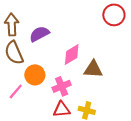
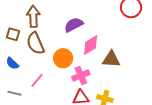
purple semicircle: (39, 34) -> (74, 25), moved
orange circle: (35, 75) -> (63, 58), moved

